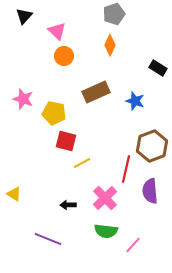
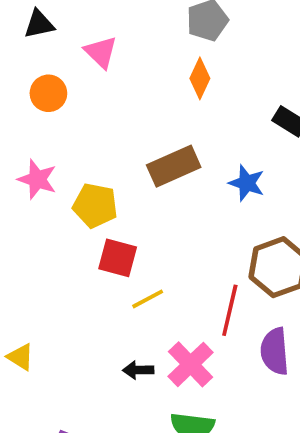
black triangle: (24, 16) -> (39, 24), turned 36
orange circle: (64, 56) -> (48, 93), moved
black arrow: (68, 205) -> (138, 370), moved

